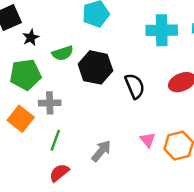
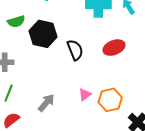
pink triangle: (148, 140) -> (85, 94), turned 32

